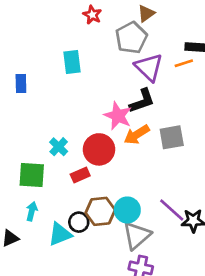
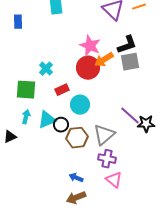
black L-shape: (142, 101) -> (127, 45), moved
red circle: (99, 149) -> (88, 68), moved
cyan circle: (127, 210) -> (80, 105), moved
brown hexagon: (100, 211) -> (77, 138), moved
cyan triangle: (60, 234) -> (47, 120), moved

